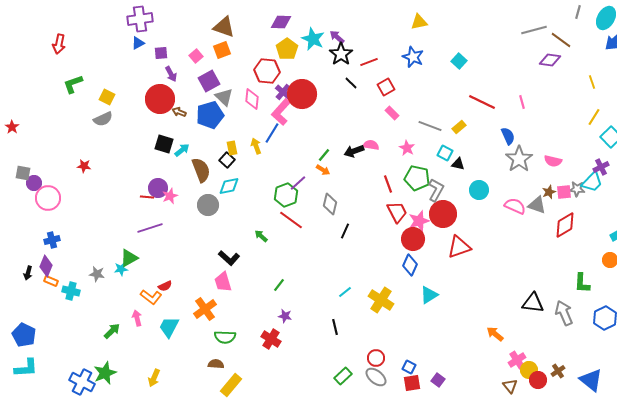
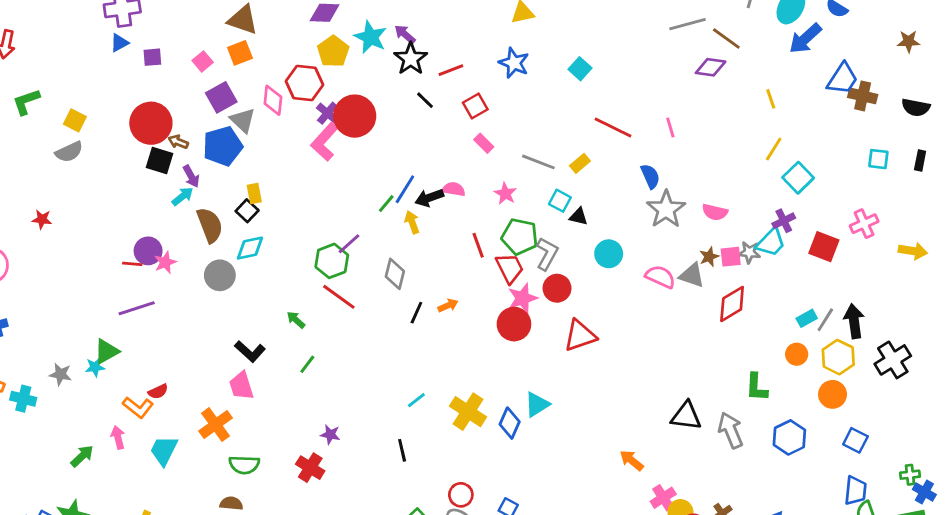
purple arrow: (171, 74) -> (191, 176), moved
pink diamond: (252, 99) -> (273, 100), moved
blue line: (272, 133) -> (405, 189), moved
black square: (164, 144) -> (160, 161), moved
yellow arrow: (256, 146) -> (412, 222), moved
orange arrow: (323, 170) -> (448, 305), moved, turned -56
red trapezoid: (397, 212) -> (510, 268), moved
red circle: (443, 214) -> (557, 288), size x0.7
blue diamond: (410, 265) -> (510, 423), moved
green line: (279, 285) -> (307, 364), moved

